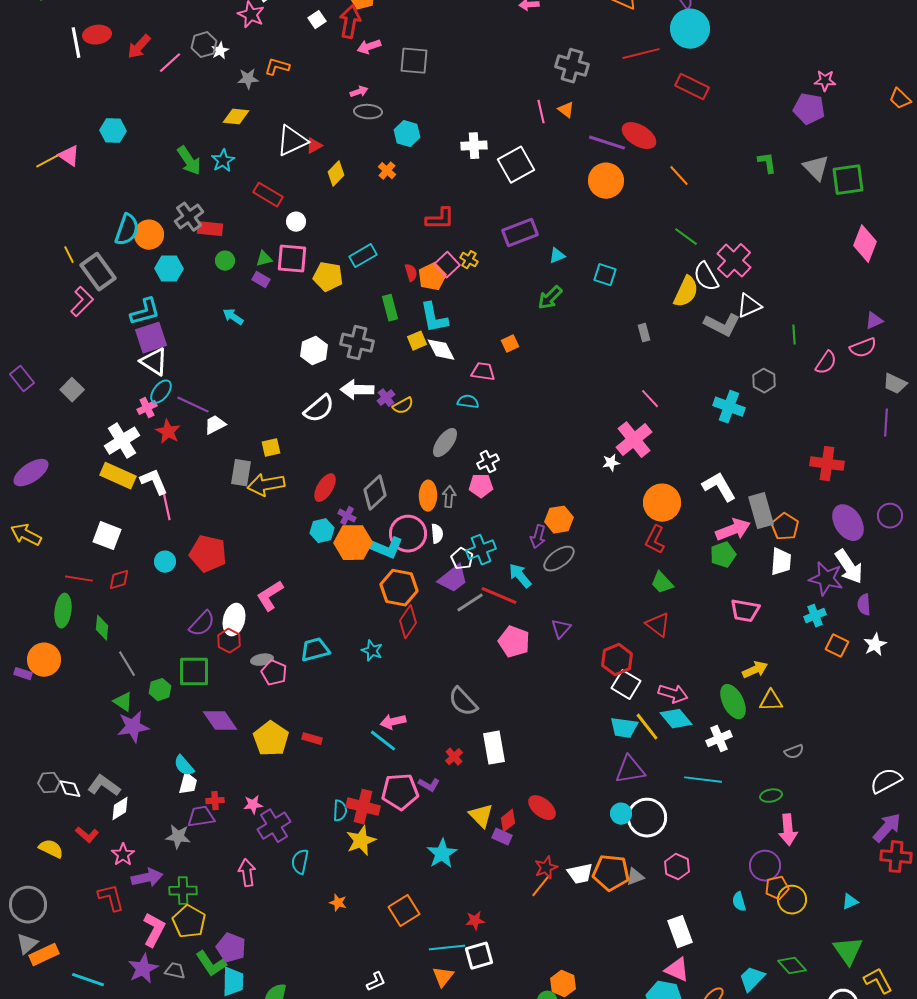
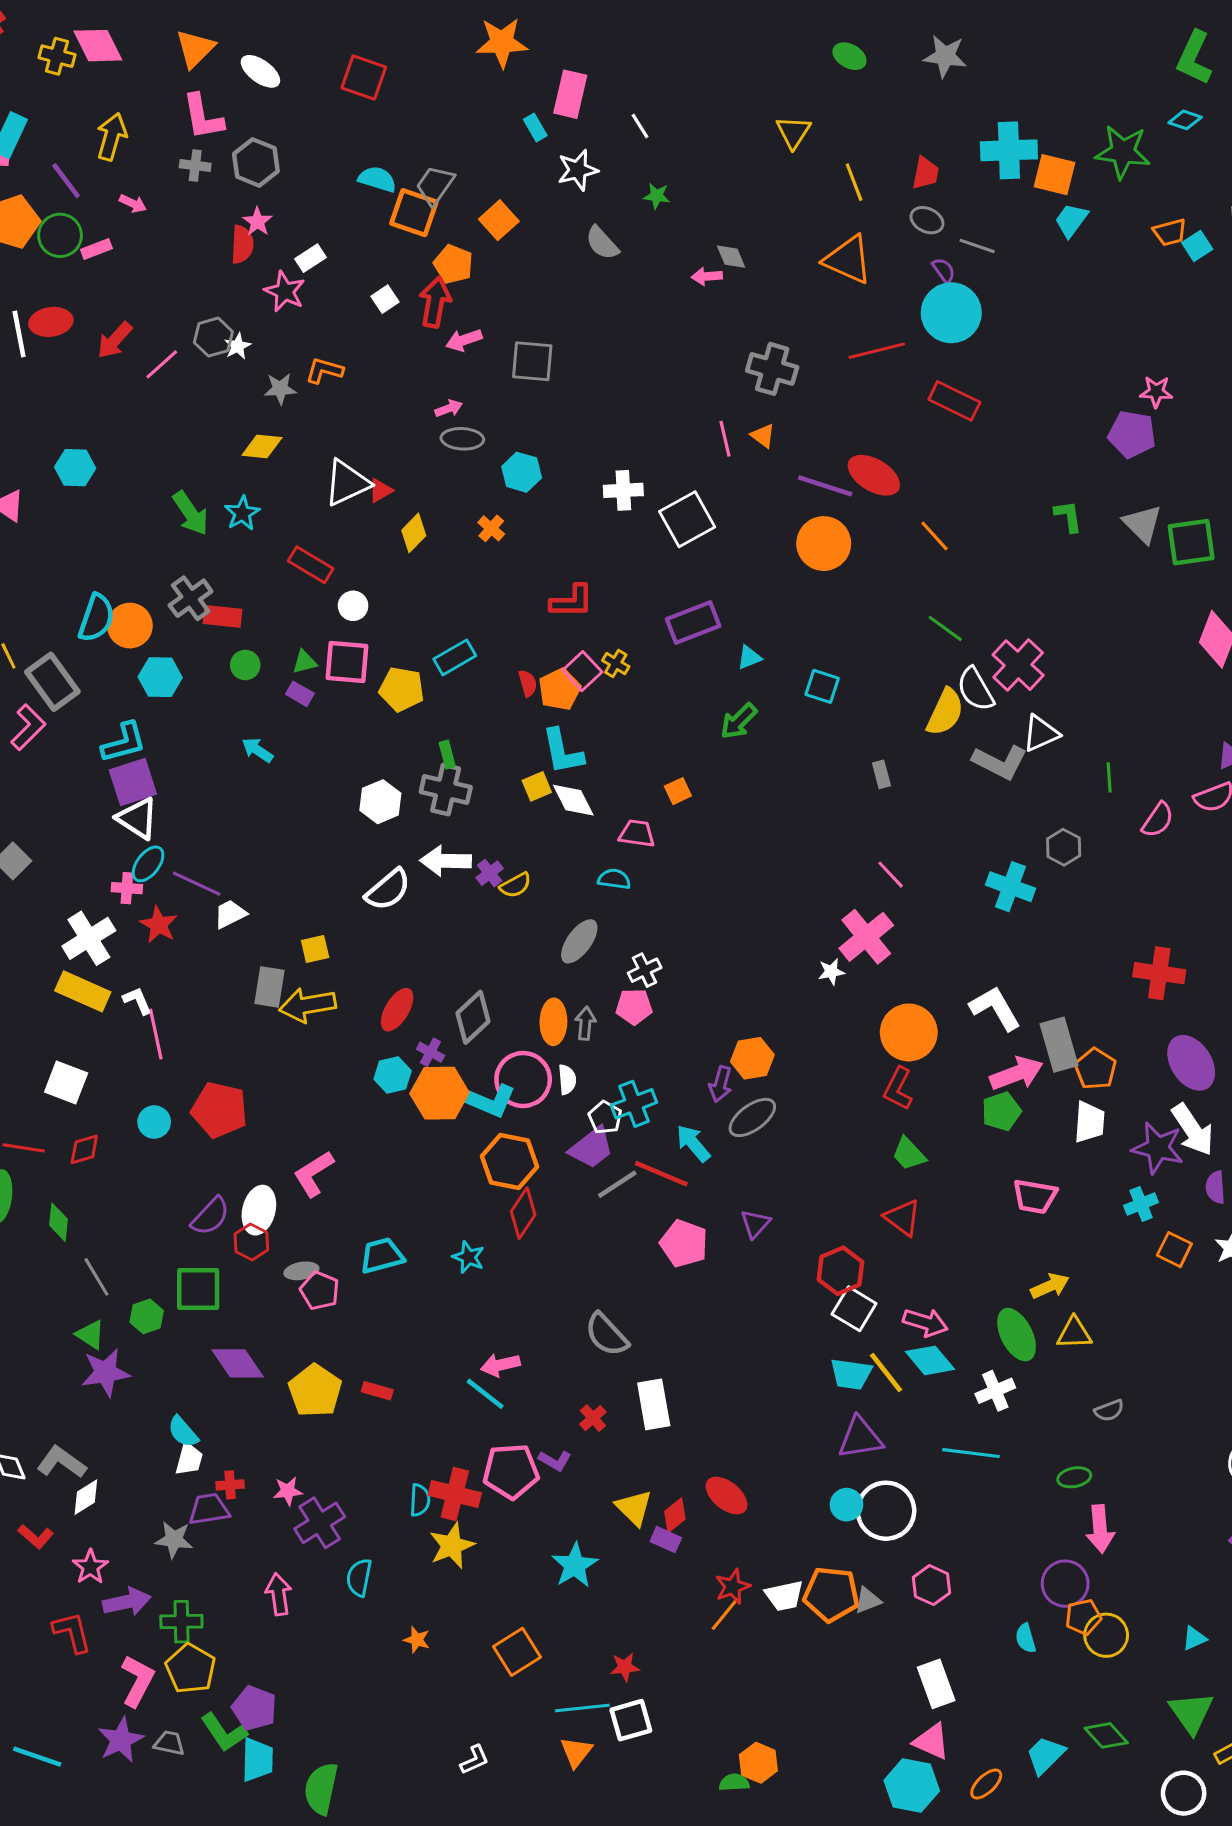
green rectangle: (390, 308) -> (447, 755), moved, size x0.7
pink cross: (147, 408) -> (127, 888), turned 30
white L-shape: (154, 482) -> (137, 1001), size x0.7

